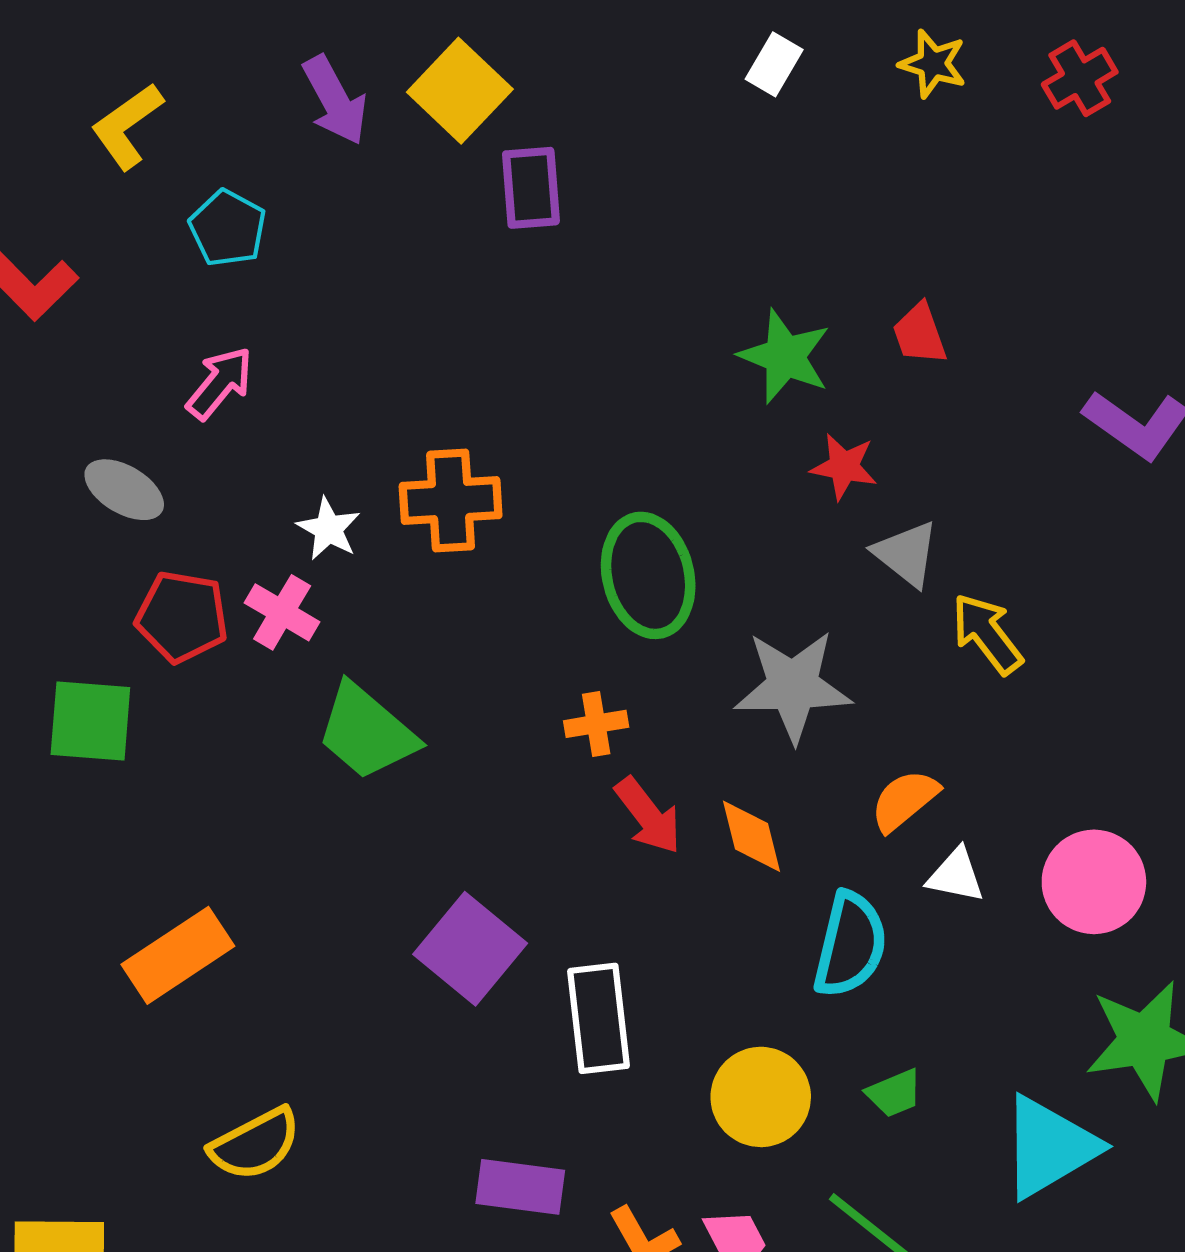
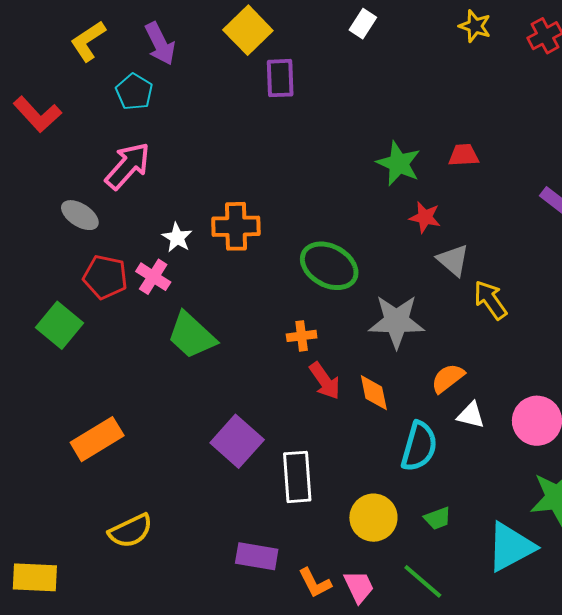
white rectangle: (774, 64) -> (363, 24), moved
purple arrow: (335, 100) -> (160, 44), moved
red trapezoid: (920, 334) -> (464, 155), turned 104
pink arrow: (220, 383) -> (128, 166), size x1.4
green ellipse: (648, 575) -> (329, 266), turned -50
green square: (90, 721) -> (59, 325), turned 33

